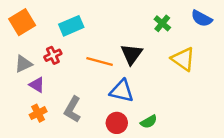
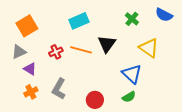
orange square: (22, 22) -> (27, 26), moved
cyan rectangle: (71, 26) -> (79, 21), moved
red cross: (53, 55) -> (56, 52), moved
blue triangle: (122, 91) -> (132, 74), moved, turned 30
green semicircle: (149, 122) -> (129, 97), moved

